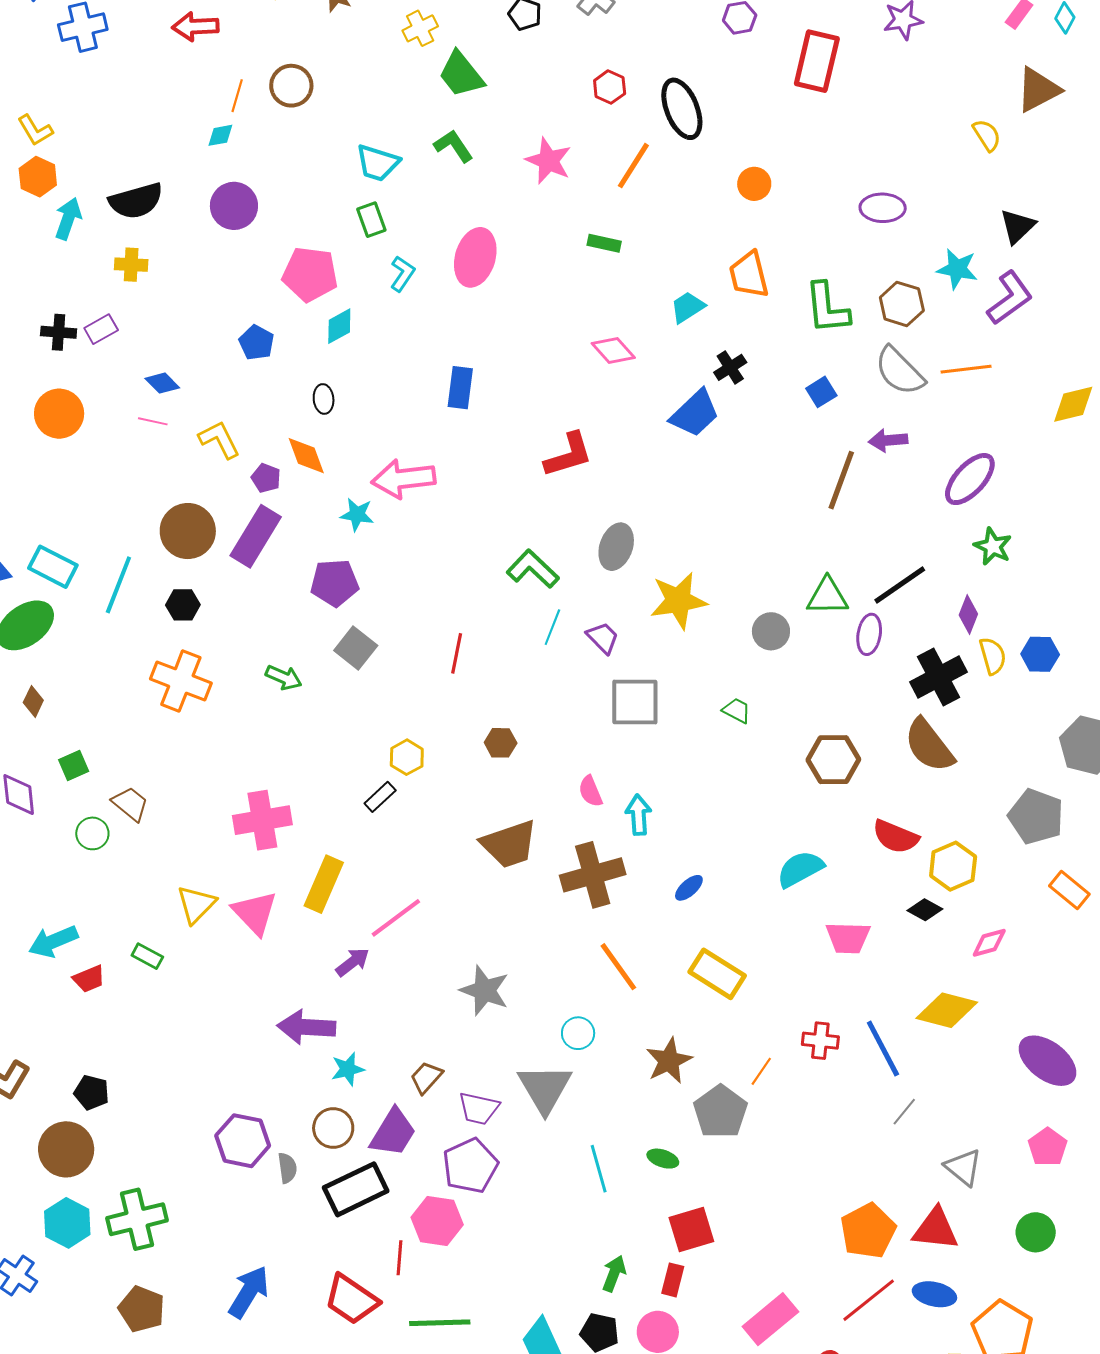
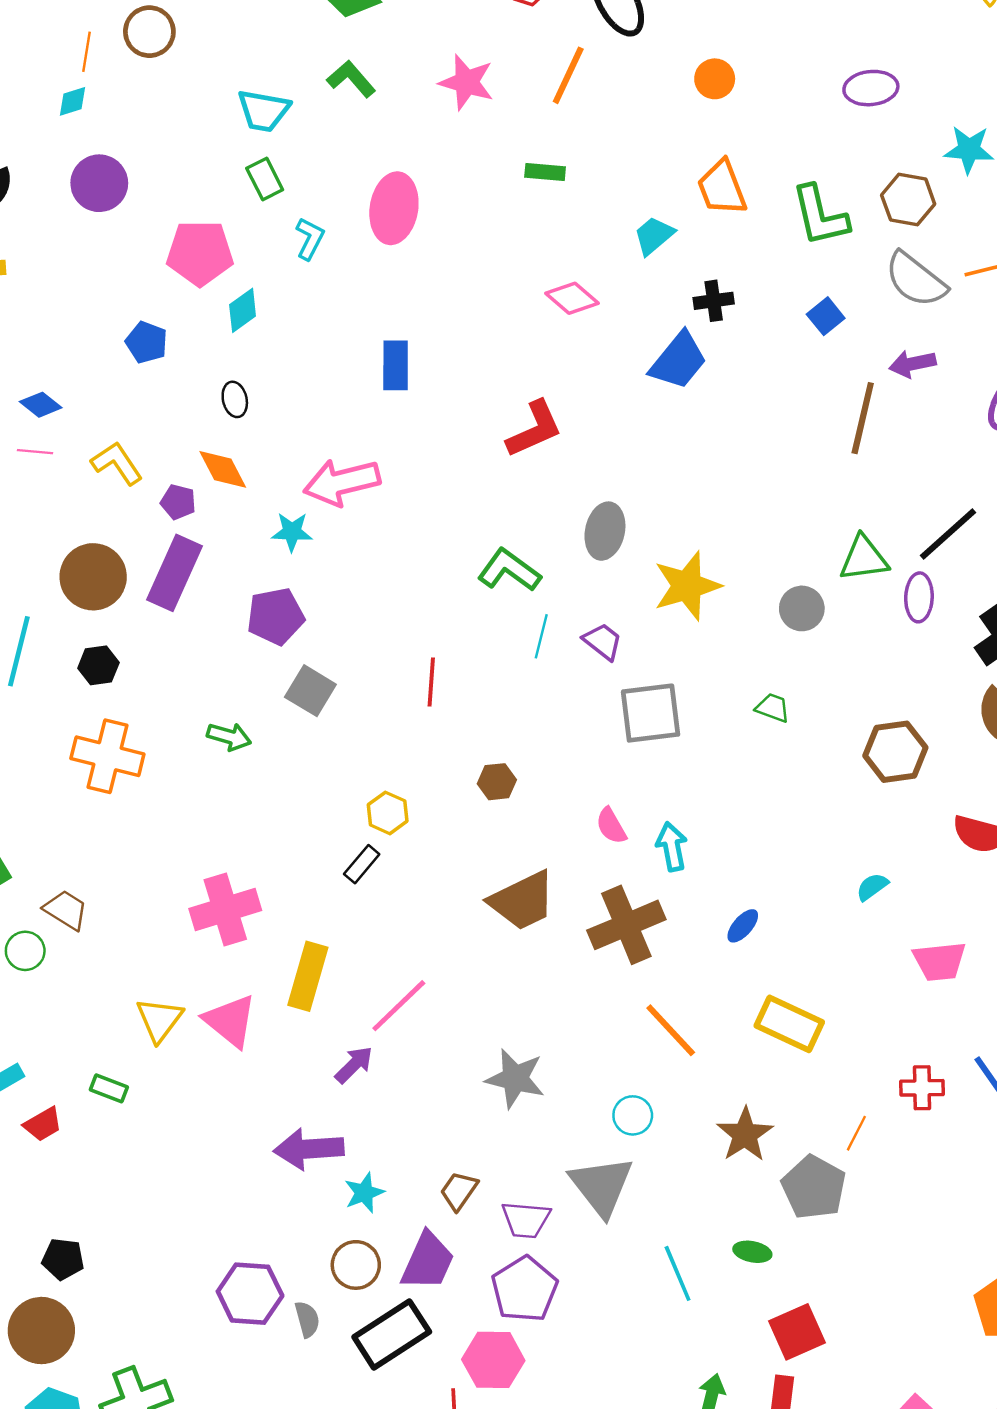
black cross: (730, 367) -> (714, 301), turned 32
cyan semicircle: (800, 869) -> (872, 887), size x0.6

